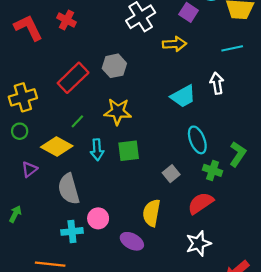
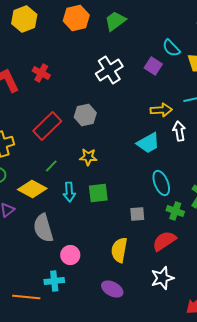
yellow arrow: (174, 44) -> (161, 110), moved
yellow star: (118, 112) -> (88, 157), size x0.7
gray square: (171, 174) -> (137, 214), turned 35
cyan cross: (72, 231) -> (54, 281), moved
purple ellipse: (132, 241) -> (112, 289), moved

